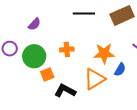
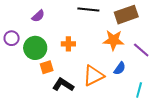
orange star: (104, 53) -> (113, 40), moved

